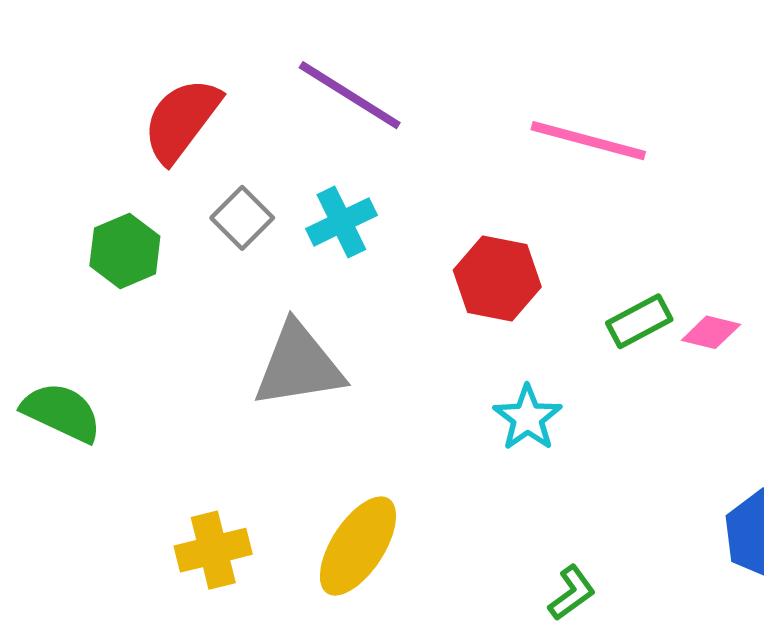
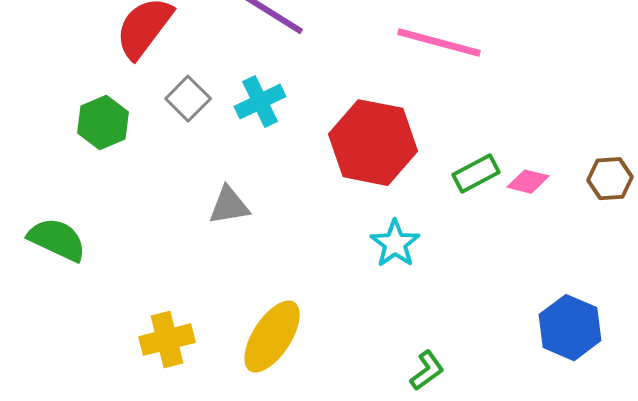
red hexagon: (497, 279) -> (373, 143), size x1.4
gray triangle: (299, 365) -> (229, 206), size x0.6

